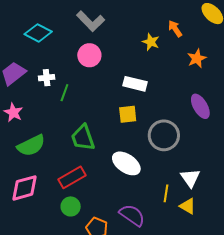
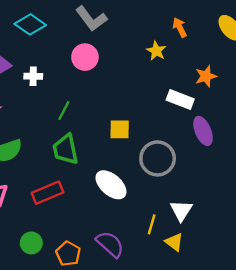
orange arrow: (175, 29) -> (180, 27), moved
white rectangle: (135, 84) -> (180, 100), moved
green line: (64, 93) -> (64, 110), moved
green circle: (71, 206) -> (31, 243), moved

